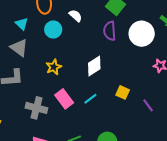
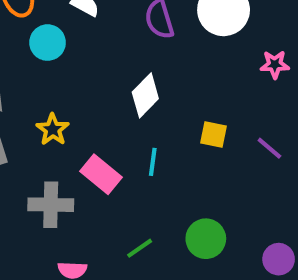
yellow star: (54, 67) -> (53, 129), moved
cyan line: (90, 99) -> (153, 162), turned -32

